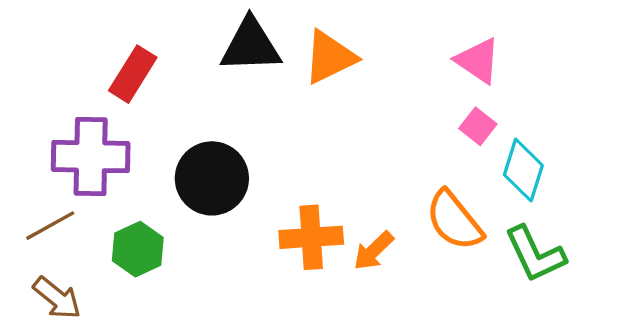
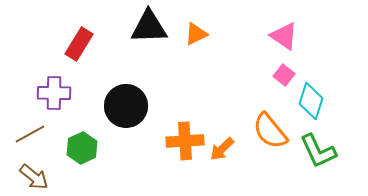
orange triangle: (330, 57) -> (196, 34), size x0.7
purple cross: (91, 157) -> (54, 93), size x0.7

